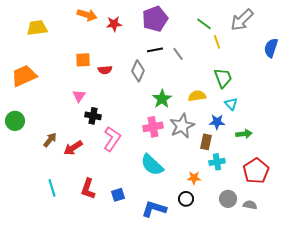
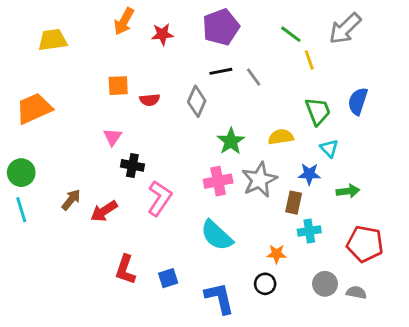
orange arrow: (87, 15) -> (124, 21), turned 102
blue semicircle: (271, 48) -> (358, 101), moved
red pentagon: (256, 171) -> (365, 244), turned -30
cyan line: (52, 188) -> (21, 210), moved
blue L-shape: (154, 209) -> (219, 298), turned 60

